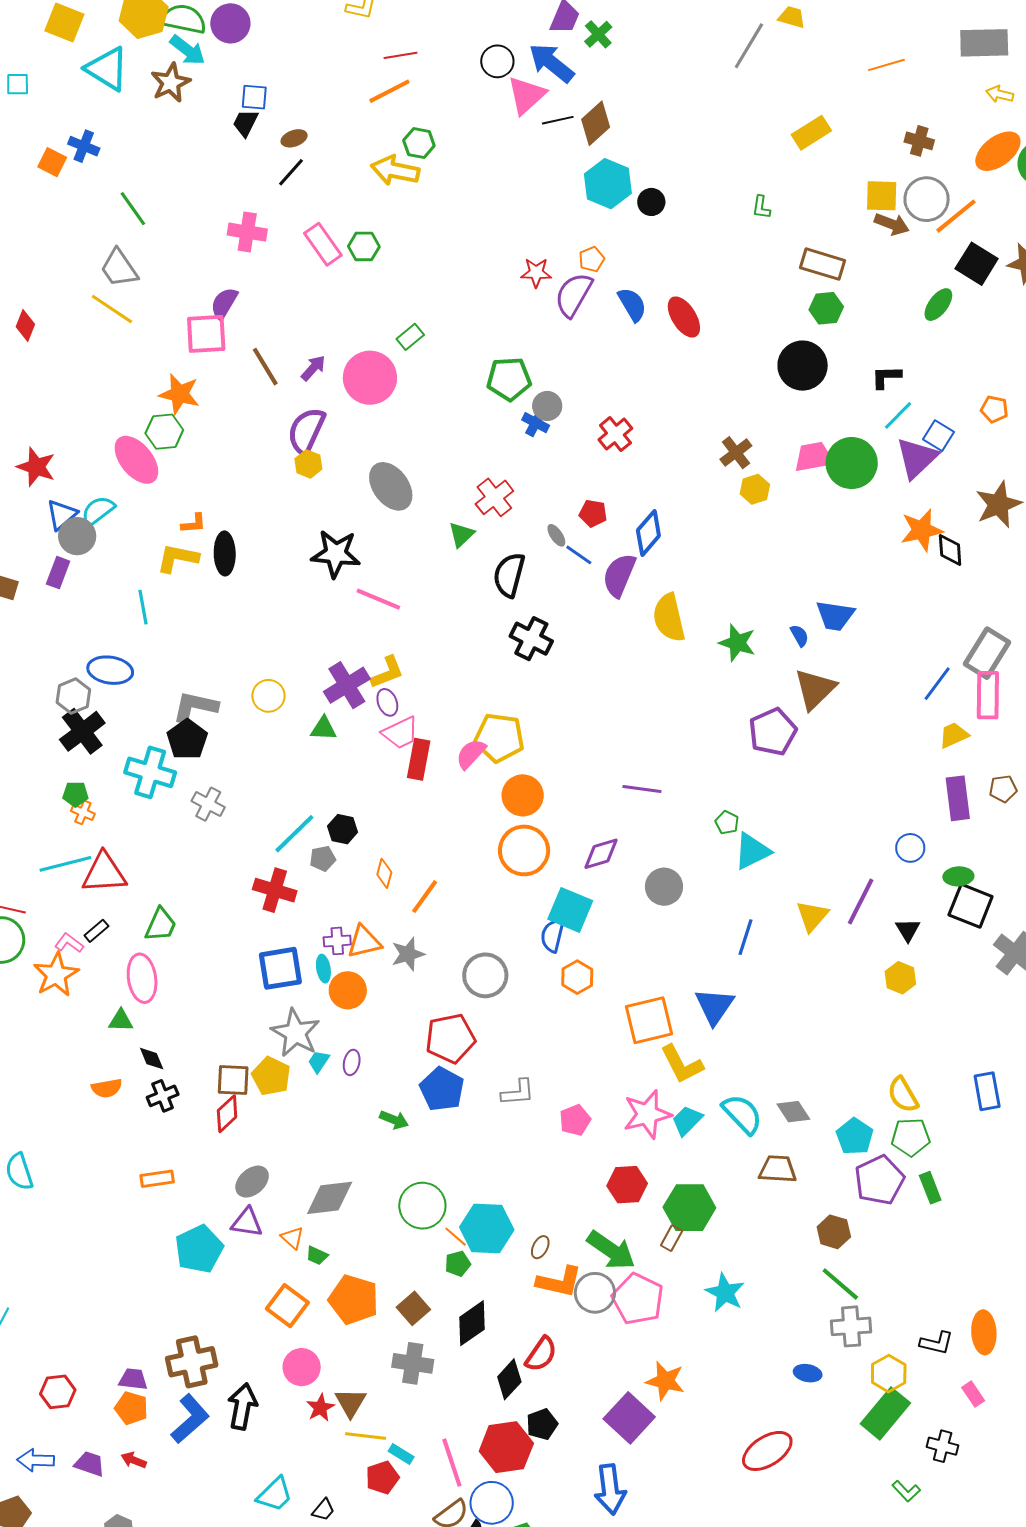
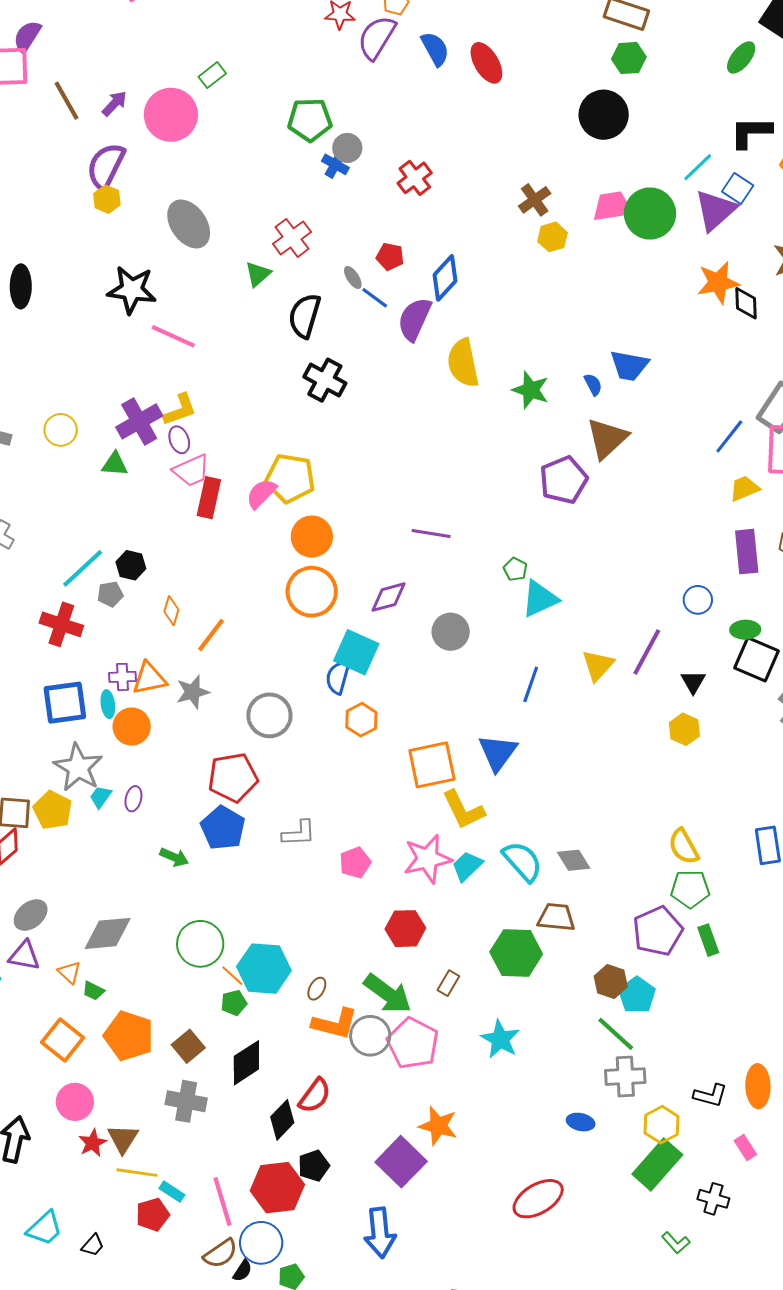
black L-shape: (886, 377) -> (751, 132), moved, size x1.4
cyan pentagon: (855, 1136) -> (637, 995), moved
green hexagon: (689, 1208) -> (516, 953), moved

